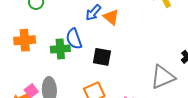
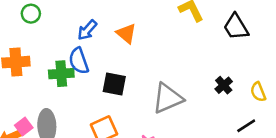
blue arrow: (93, 13) -> (87, 30), moved
gray triangle: (163, 77) -> (168, 98), moved

